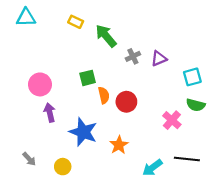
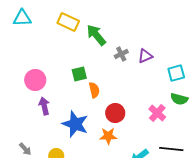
yellow rectangle: (76, 22) -> (68, 22), size x1.5
red circle: (126, 102) -> (115, 113), moved
orange star: (119, 145) -> (108, 136), turned 30

